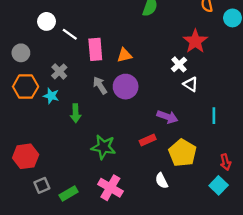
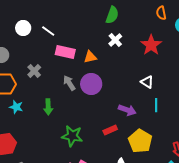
white line: (70, 34) -> (48, 31), moved
pink rectangle: (95, 49) -> (65, 52), turned -72
white cross: (179, 64) -> (115, 40), moved
cyan star: (51, 96) -> (16, 107), moved
cyan line: (214, 116) -> (156, 105), moved

